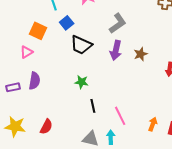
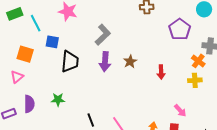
blue square: (67, 23) -> (52, 42), turned -32
black trapezoid: (81, 45) -> (70, 61), turned -100
green star: (81, 82) -> (58, 100), moved

